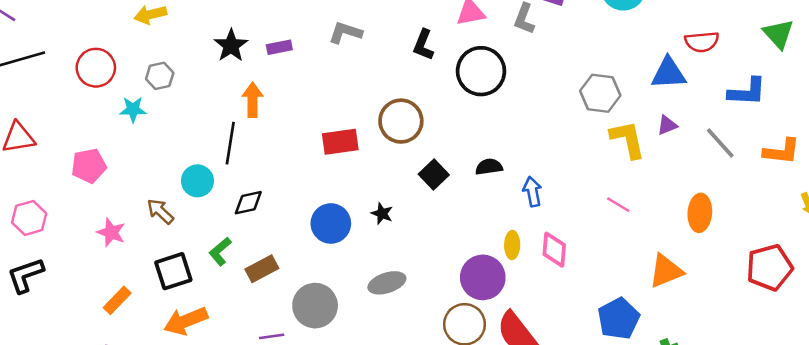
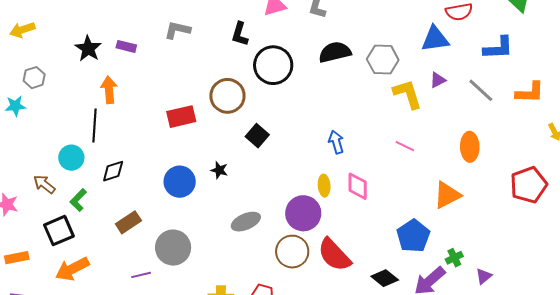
purple rectangle: (279, 47) -> (126, 46), turned 30
black circle: (481, 71) -> (273, 65), moved
black semicircle: (489, 167) -> (335, 52), moved, size x1.5
green L-shape: (220, 251) -> (78, 200), moved
gray ellipse: (387, 283) -> (246, 222), moved
orange rectangle: (117, 300) -> (17, 258), turned 40

